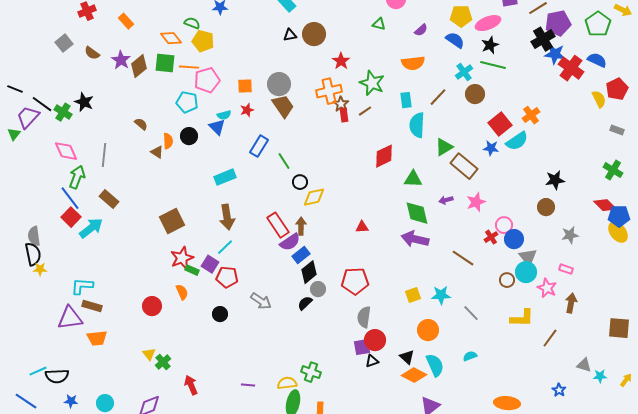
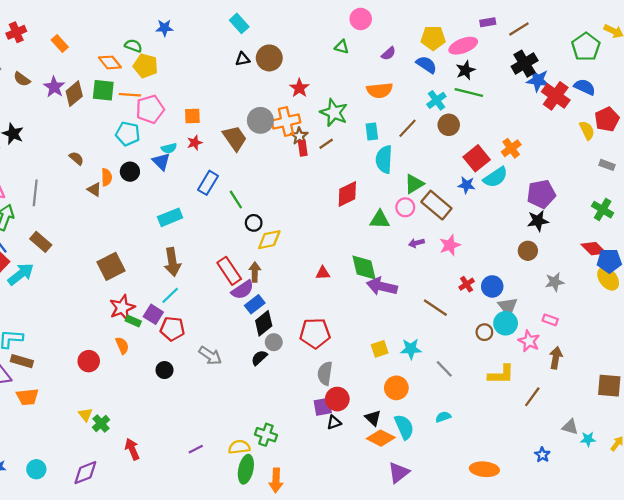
purple pentagon: (558, 23) -> (541, 194), moved
gray circle: (279, 84) -> (260, 120), moved
green diamond: (417, 213) -> (364, 267), moved
pink circle: (504, 225) -> (405, 207), moved
purple line: (248, 385) -> (196, 449), turned -32

